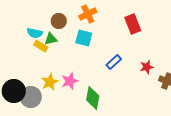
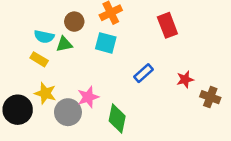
yellow rectangle: (41, 46) -> (39, 59), moved
yellow star: (50, 82) -> (45, 93), moved, turned -30
gray circle: (31, 97) -> (68, 112), moved

